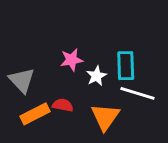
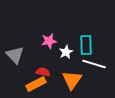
orange rectangle: (35, 114) -> (36, 84), moved

